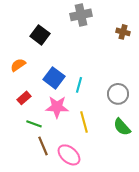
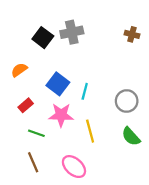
gray cross: (81, 15) -> (72, 32), moved
brown line: (43, 146) -> (33, 162), moved

